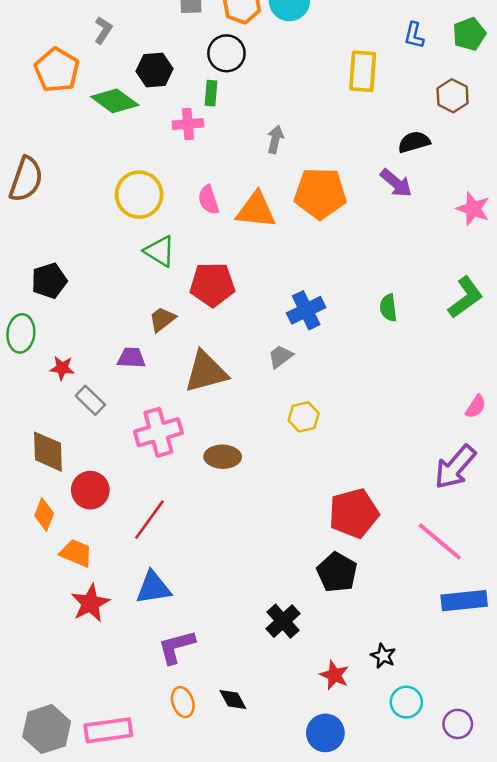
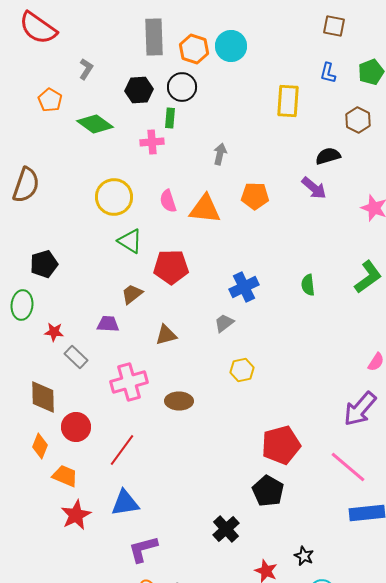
orange pentagon: (57, 70) -> (50, 100), size x0.7
black hexagon: (155, 70) -> (139, 90), moved
orange pentagon: (320, 193) -> (255, 196), size x0.7
brown triangle: (206, 372) -> (166, 335), size x0.6

